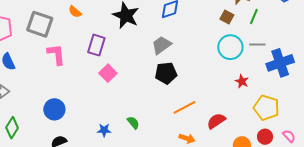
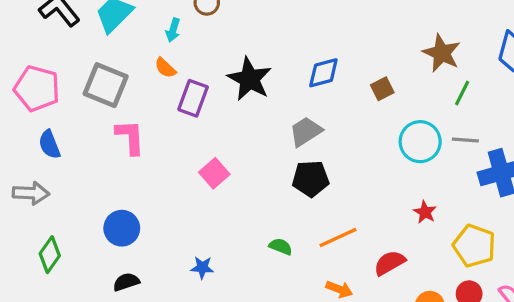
brown square: (227, 17) -> (382, 89), moved, turned 32
purple rectangle: (96, 45) -> (193, 98), moved
red star: (242, 81) -> (425, 212), moved
green semicircle: (133, 123) -> (281, 247), moved, turned -32

